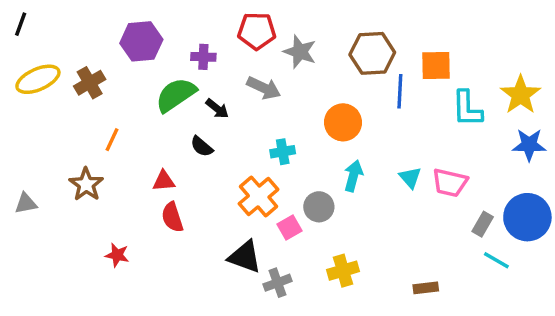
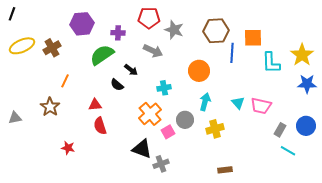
black arrow: (217, 109) -> (131, 70), moved
blue circle: (527, 217) -> (306, 126), size x0.7
yellow cross: (343, 271) -> (215, 129), moved
brown rectangle: (426, 288) -> (225, 170), moved

